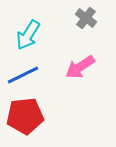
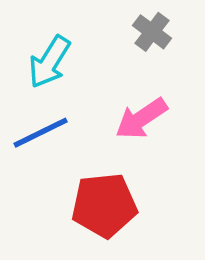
red pentagon: (25, 116) -> (104, 205), moved

